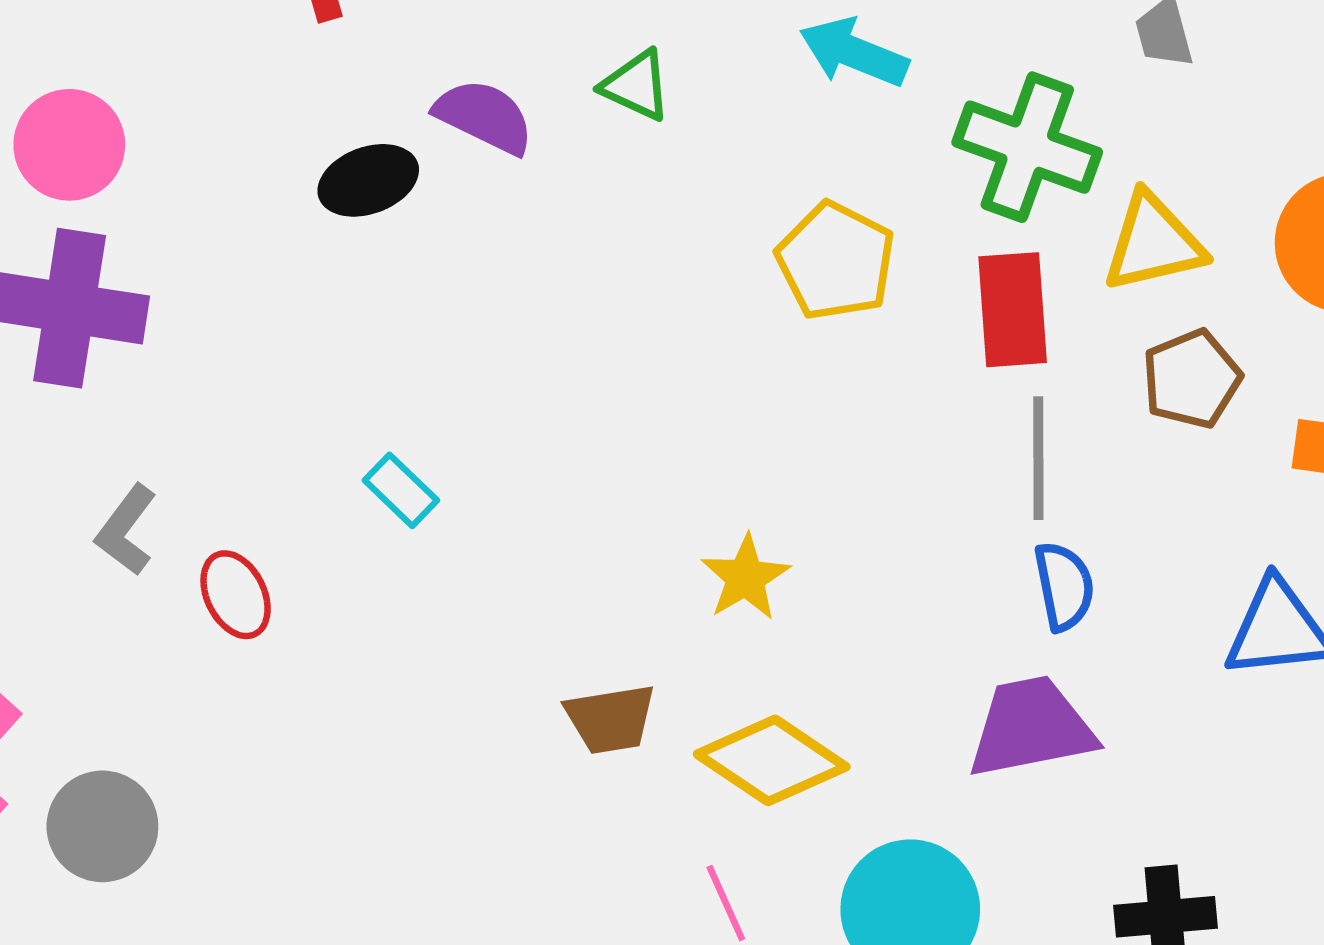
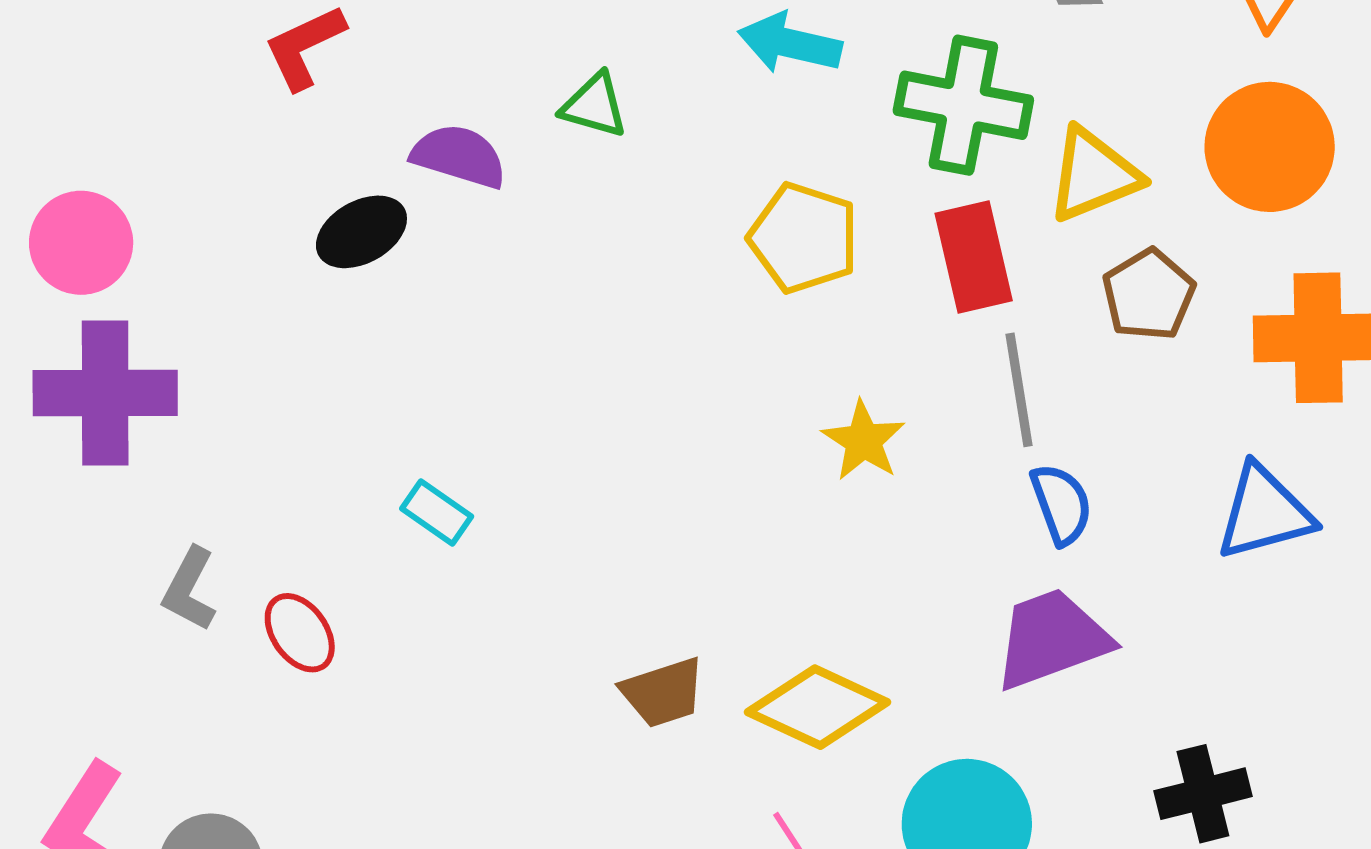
yellow star: (746, 578) -> (864, 441), moved

